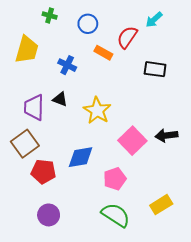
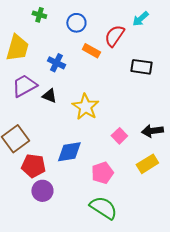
purple trapezoid: (34, 107) -> (24, 86), moved, turned 60
pink square: (132, 141) -> (119, 136), size x0.6
yellow rectangle: (161, 205) -> (147, 164), moved
purple circle: (49, 215) -> (42, 191), moved

